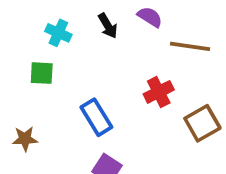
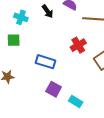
blue rectangle: (96, 117) -> (45, 62), turned -36

